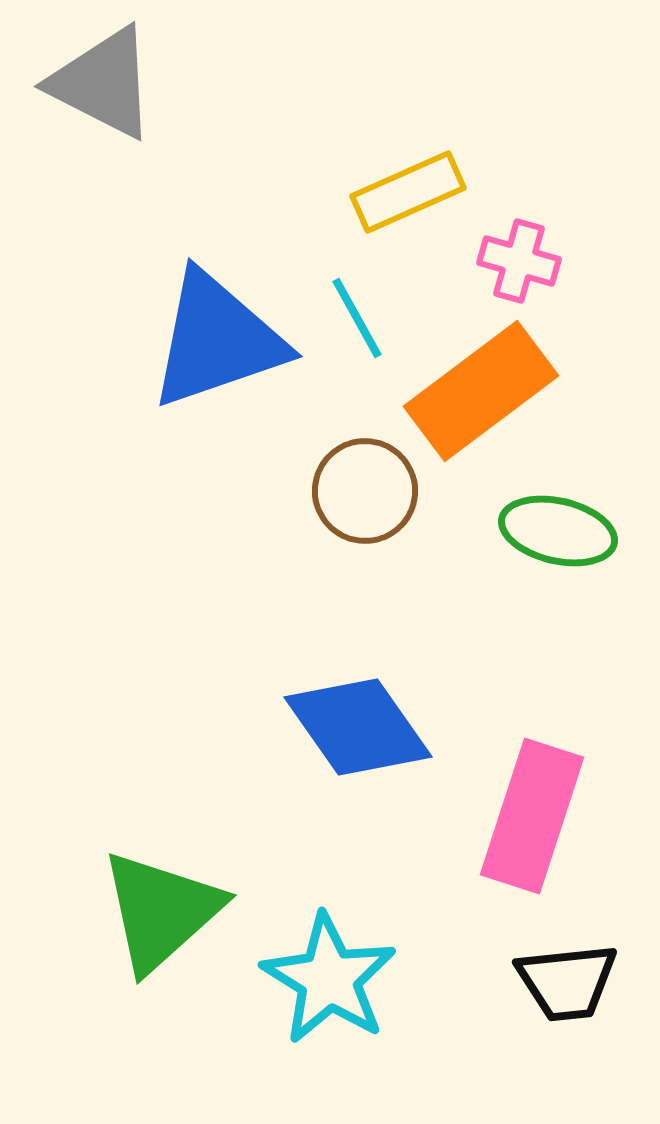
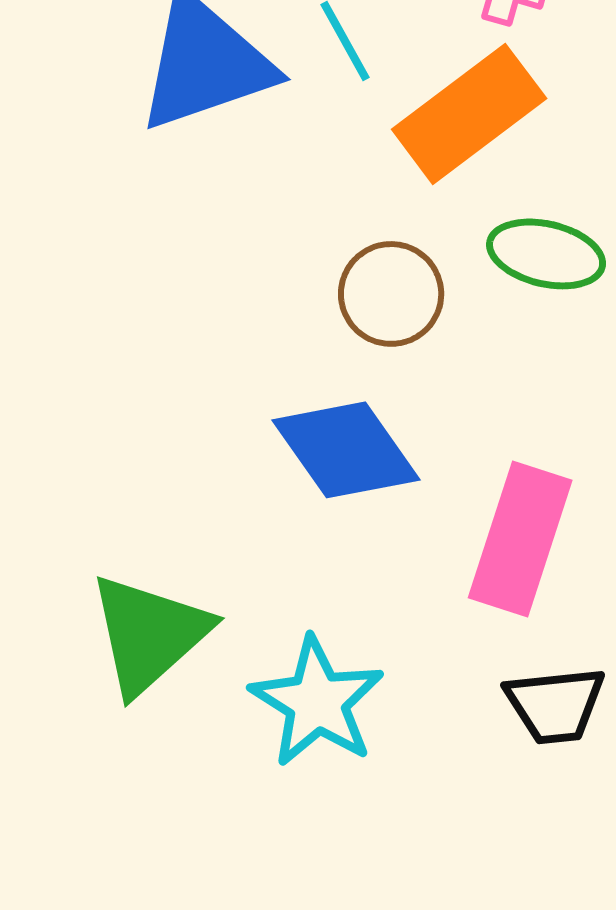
brown circle: (365, 491) -> (391, 294), moved

